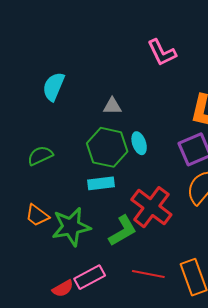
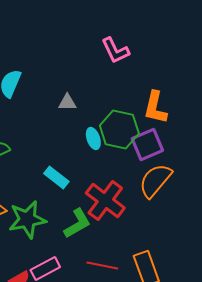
green hexagon: (107, 147) -> (119, 129), moved
cyan rectangle: (101, 183) -> (56, 177), turned 45

